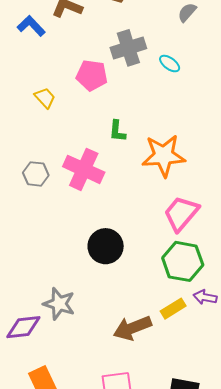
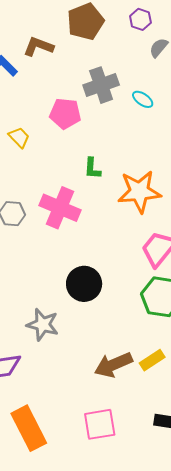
gray star: (59, 304) -> (43, 325), moved
yellow rectangle: (173, 309) -> (152, 360), moved

